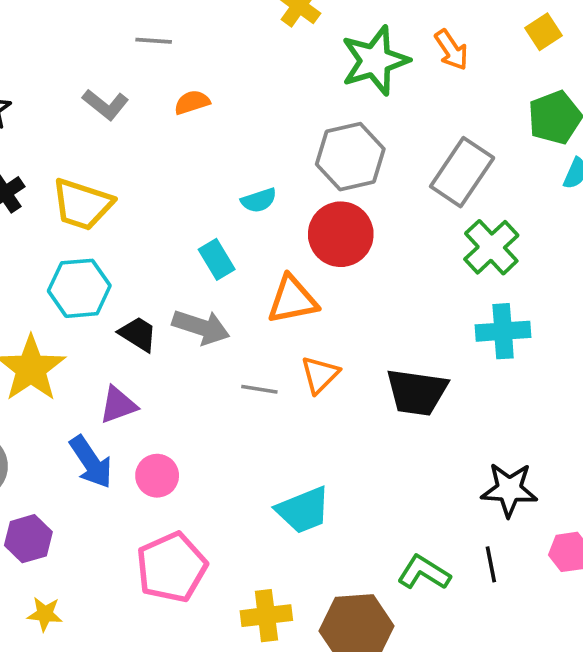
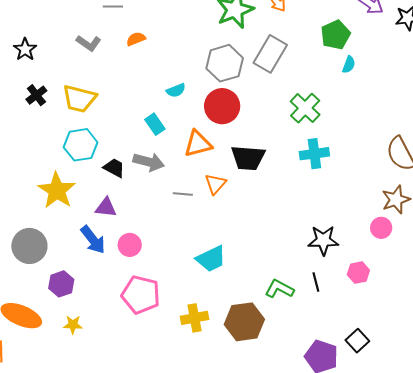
gray rectangle: (462, 172) -> (270, 54), moved
black trapezoid: (417, 392) -> (248, 158), moved
purple triangle: (118, 405) -> (106, 207), turned 30
pink pentagon: (172, 567) -> (141, 295), turned -30

